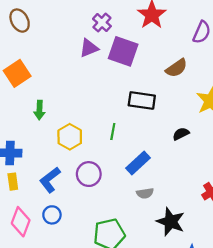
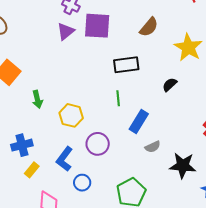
green line: (113, 132) -> (118, 98), moved
yellow rectangle: (13, 182) -> (32, 170), turned 63
blue circle: (52, 215) -> (82, 183), moved

